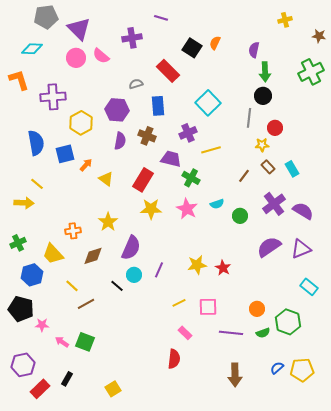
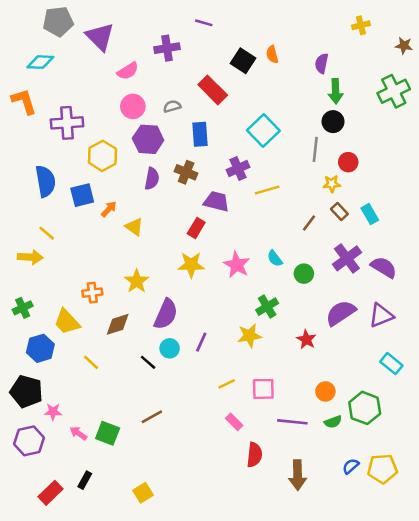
orange semicircle: (215, 43) -> (272, 54), turned -40
pink semicircle: (101, 56) -> (128, 71), turned -72
pink circle: (76, 58) -> (133, 106), moved
green cross: (191, 178) -> (267, 307), moved, turned 30
red rectangle: (143, 180) -> (196, 228), moved, size x0.7
cyan semicircle: (217, 204) -> (275, 258), turned 72
red star: (223, 268) -> (306, 339), moved
brown line: (86, 304) -> (152, 417), moved
red semicircle: (174, 359) -> (254, 455), moved
purple hexagon: (23, 365) -> (29, 441), moved

